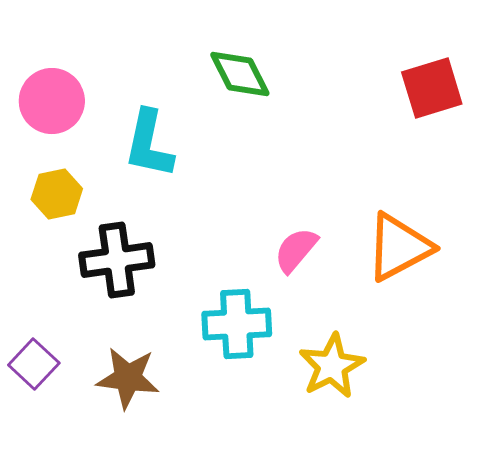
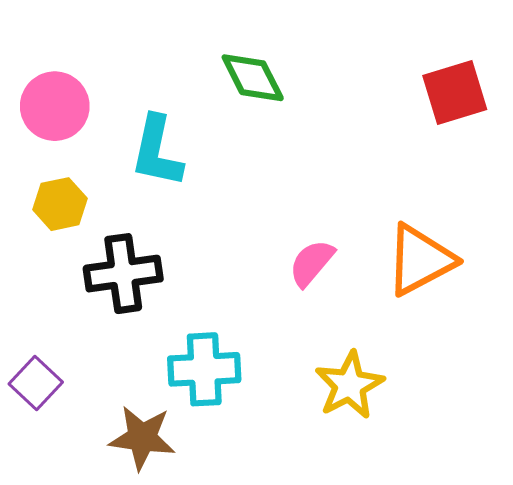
cyan cross: (237, 324) -> (204, 369), moved
brown star: (128, 378) -> (142, 438), moved

